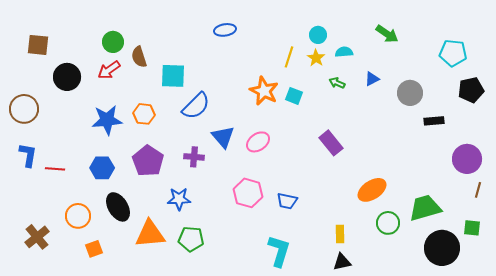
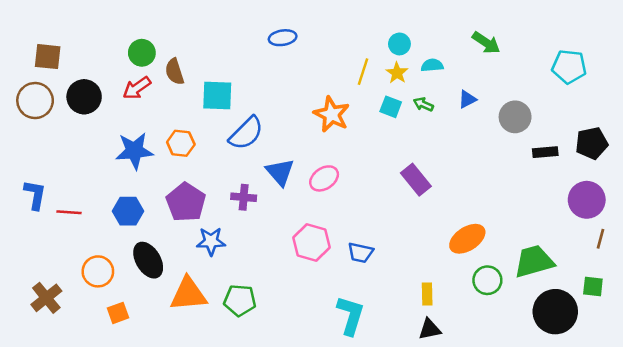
black pentagon: (471, 90) -> (592, 143), moved
cyan square: (294, 96) -> (391, 107), moved
brown circle: (24, 109) -> (35, 101), moved
blue star: (179, 199) -> (211, 241), moved

